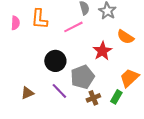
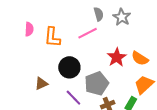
orange L-shape: (39, 19) -> (52, 37), moved
orange semicircle: (125, 37) -> (140, 58), moved
brown triangle: (27, 93) -> (41, 84), moved

